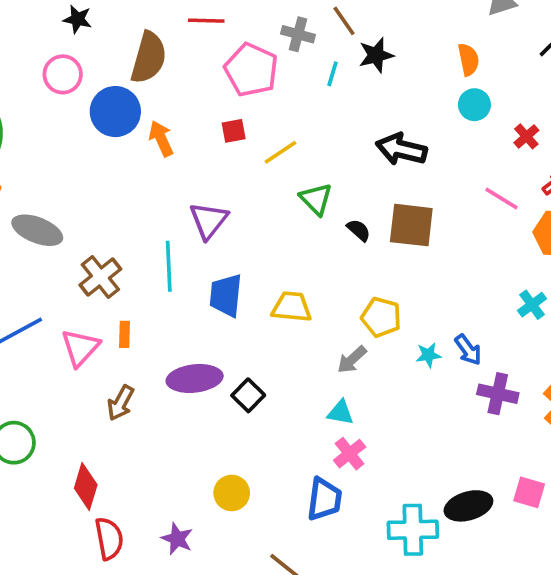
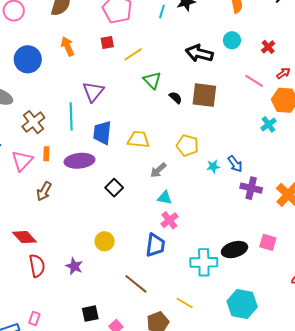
cyan circle: (474, 105) -> (232, 40), moved
blue circle: (115, 112) -> (28, 59), moved
cyan cross: (532, 305) -> (268, 124), moved
gray arrow: (352, 360) -> (158, 170), moved
purple ellipse: (195, 378) -> (80, 161), moved
red diamond: (86, 486) -> (24, 237), turned -60

